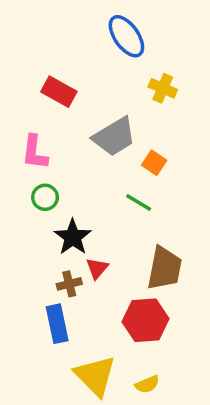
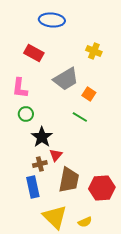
blue ellipse: (126, 36) -> (52, 20), moved, turned -50
brown trapezoid: (165, 268) -> (69, 180), moved
red hexagon: (145, 320) -> (102, 188), moved

